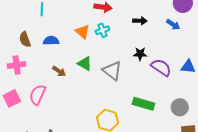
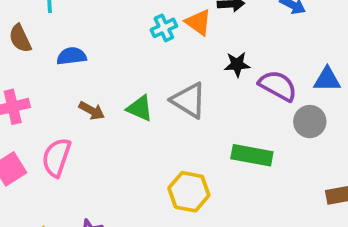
orange triangle: (83, 32) -> (198, 22), moved
brown semicircle: (25, 39) -> (20, 38), moved
green triangle: (85, 64) -> (140, 108), moved
gray circle: (180, 107) -> (310, 122), moved

